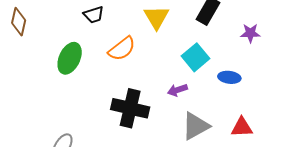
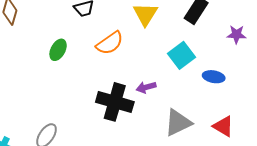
green ellipse: (70, 58) -> (58, 50), size x0.7
purple arrow: (177, 90) -> (146, 87), moved
red triangle: (242, 127) -> (223, 126), turned 30

